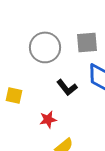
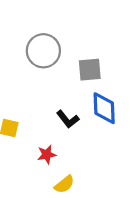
gray circle: (45, 47) -> (43, 51), moved

